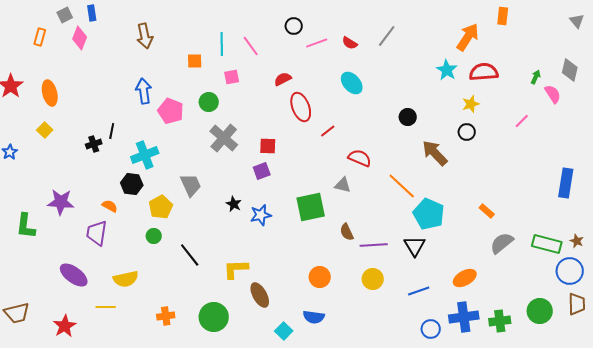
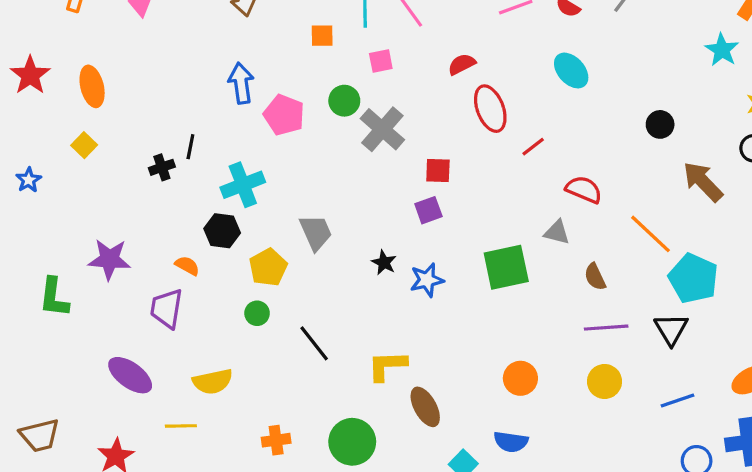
gray cross: (224, 138) -> (382, 129), moved
brown semicircle: (347, 232) -> (595, 277), moved

